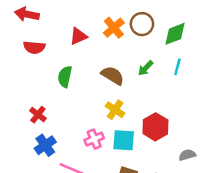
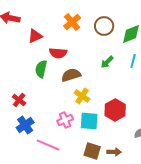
orange cross: (114, 28) -> (72, 22), moved
red triangle: (78, 36) -> (35, 36), moved
red semicircle: (34, 47) -> (58, 53), moved
brown semicircle: (113, 75) -> (71, 75), moved, turned -48

